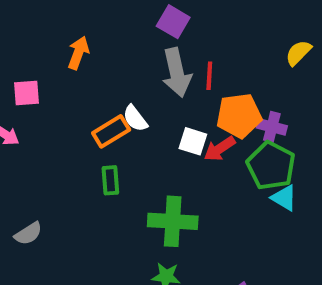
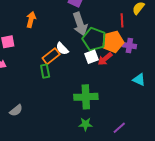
red line: (209, 76) -> (122, 20), moved
white square: (193, 141) -> (92, 57), turned -32
green pentagon: (271, 166) -> (94, 39), moved
green rectangle: (110, 180) -> (45, 71), moved

